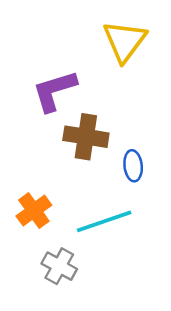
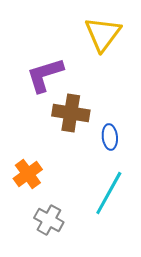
cyan line: (104, 221) -> (109, 193), moved, turned -42

